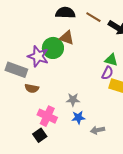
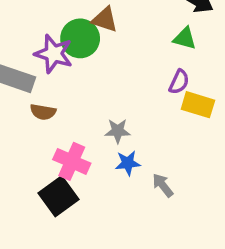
green triangle: (111, 60) -> (185, 38), moved
gray arrow: (98, 130) -> (163, 185), turned 64
black square: (40, 135) -> (59, 196), size x1.5

